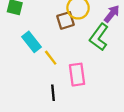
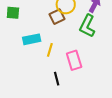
cyan rectangle: (31, 42) -> (32, 39), turned -54
yellow line: (51, 58) -> (50, 50), turned 64

